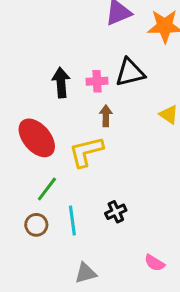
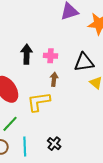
black triangle: (130, 72) -> (84, 62), moved
black cross: (116, 212) -> (54, 144), turned -32

